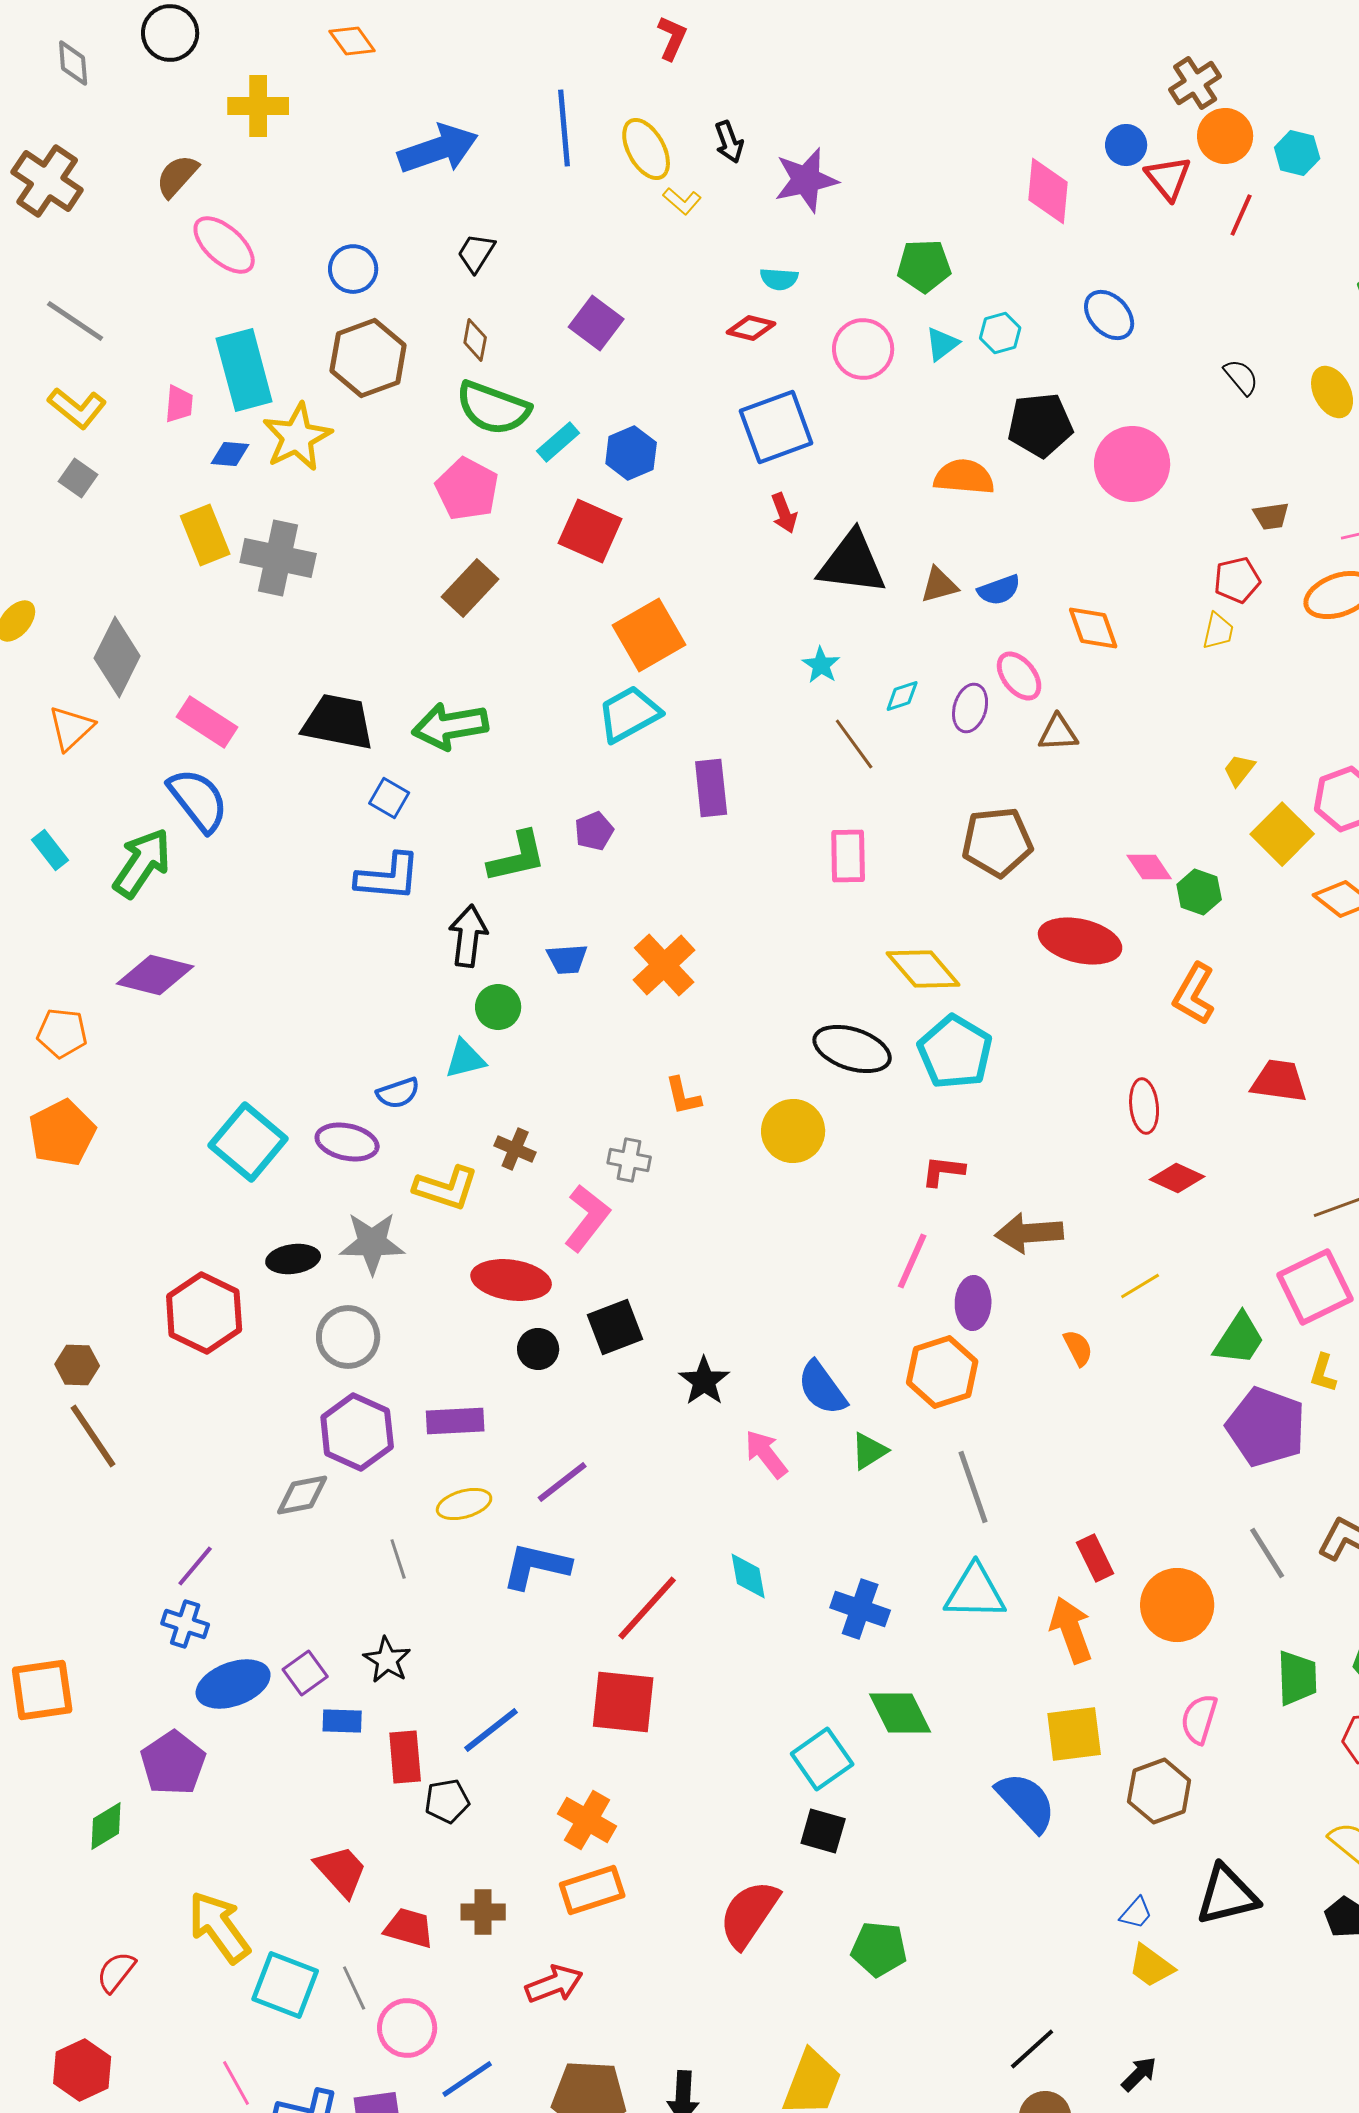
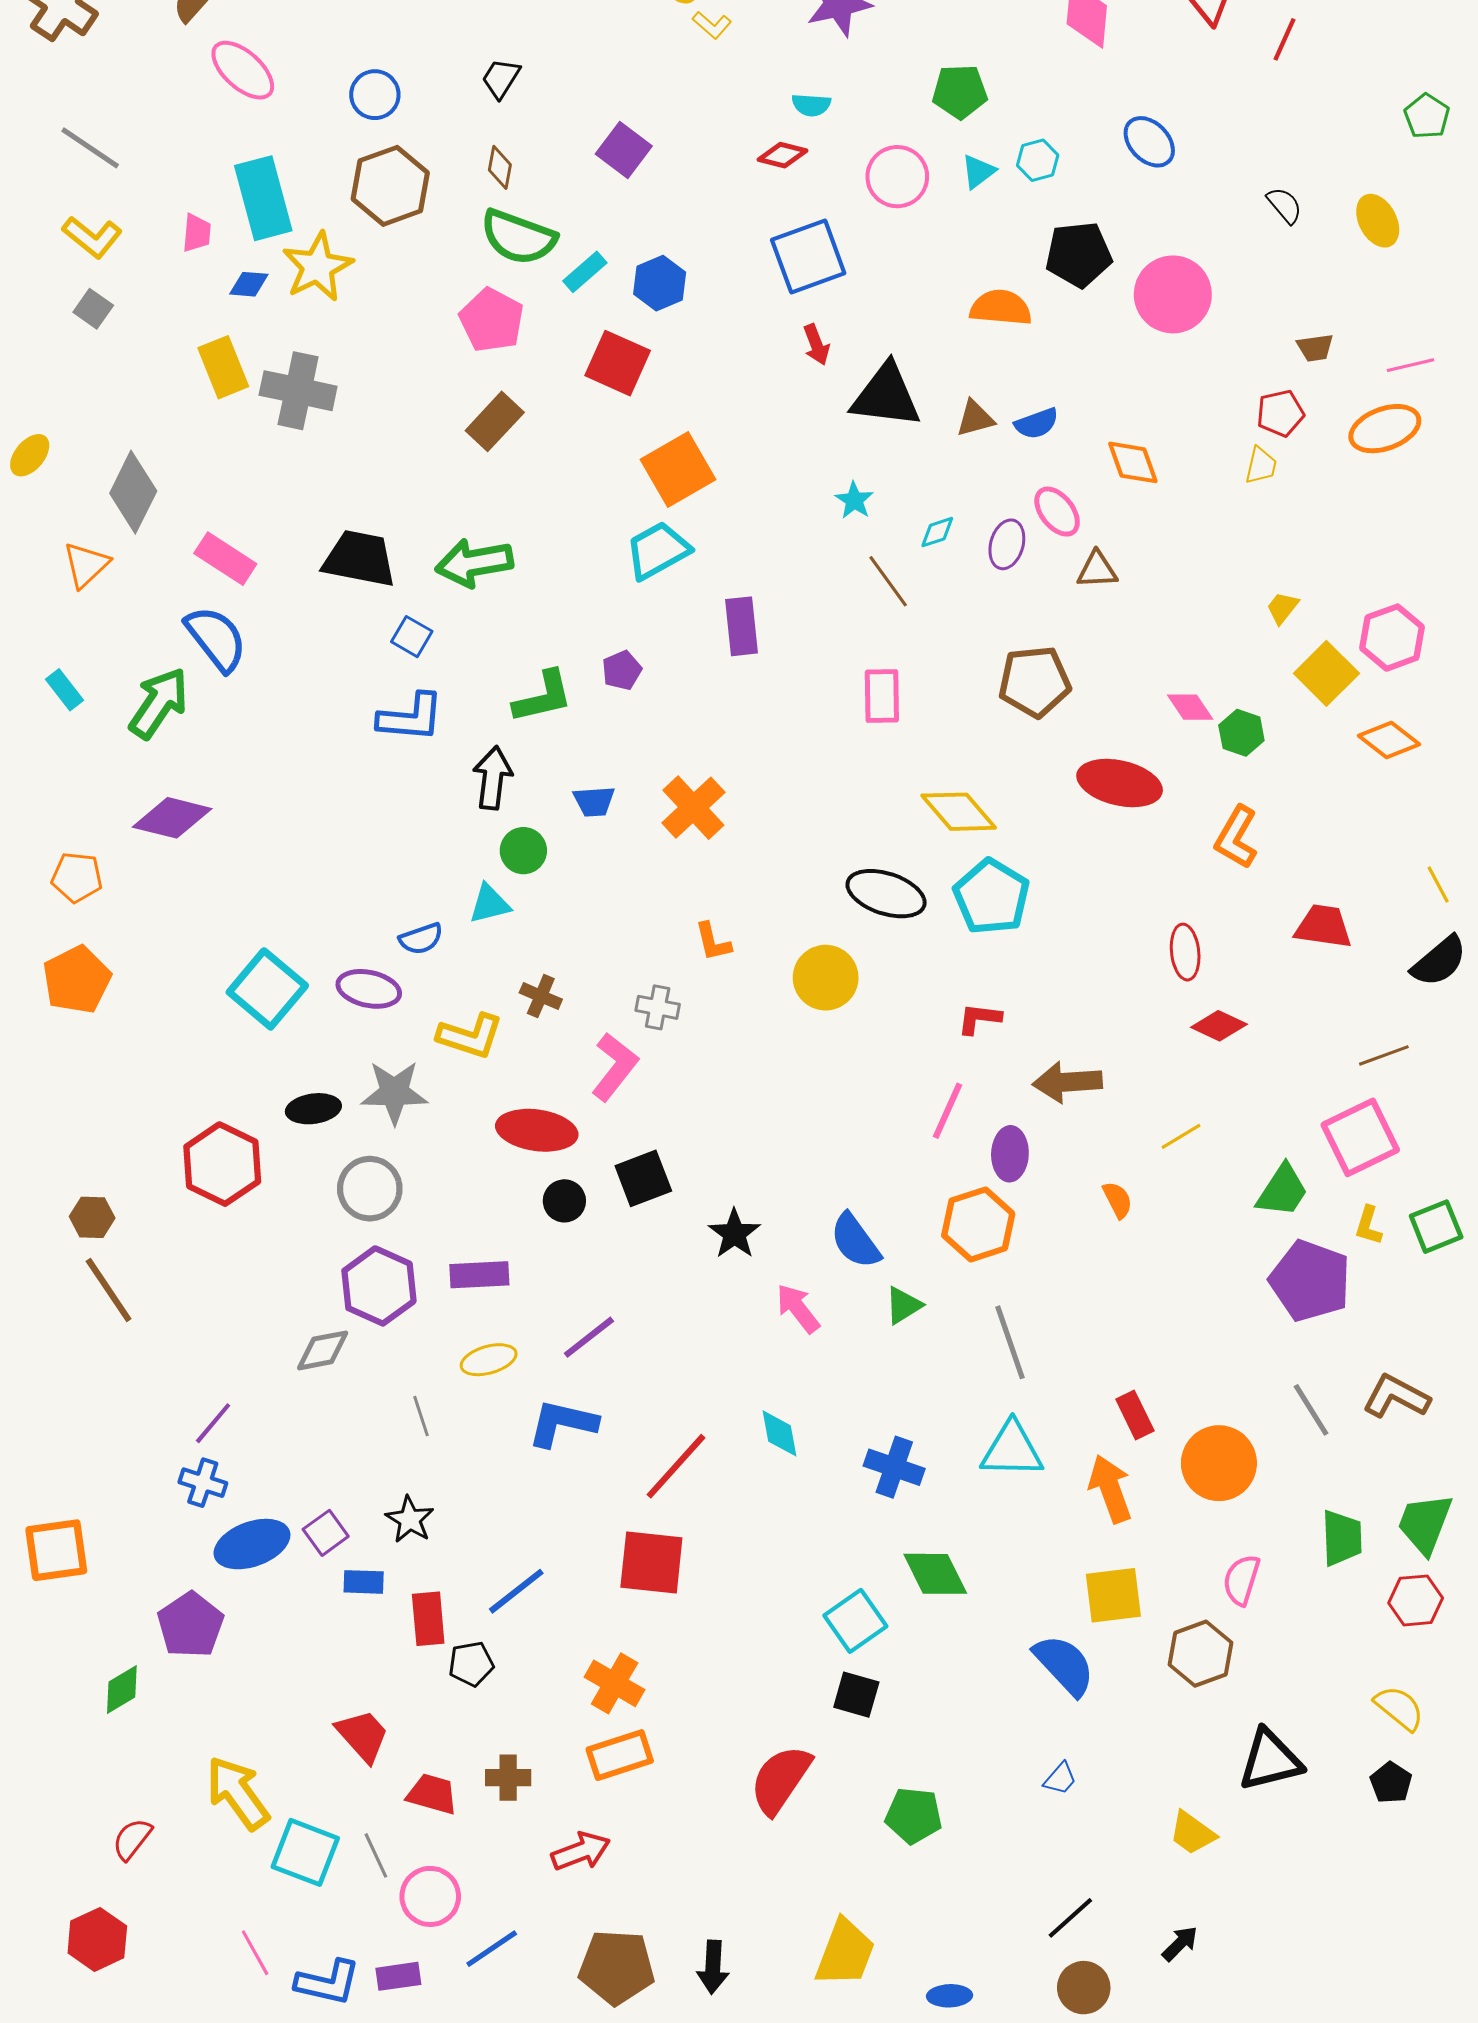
blue trapezoid: (1136, 1913) -> (1060, 1779), moved

